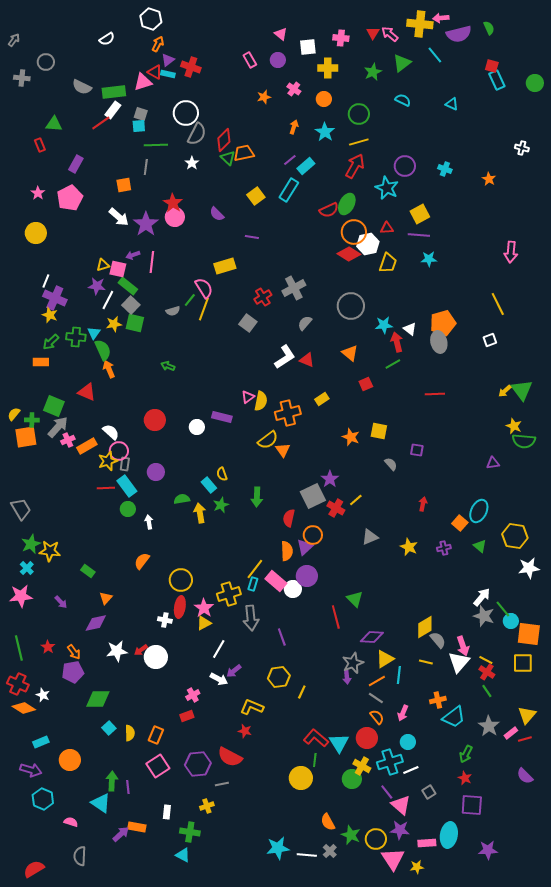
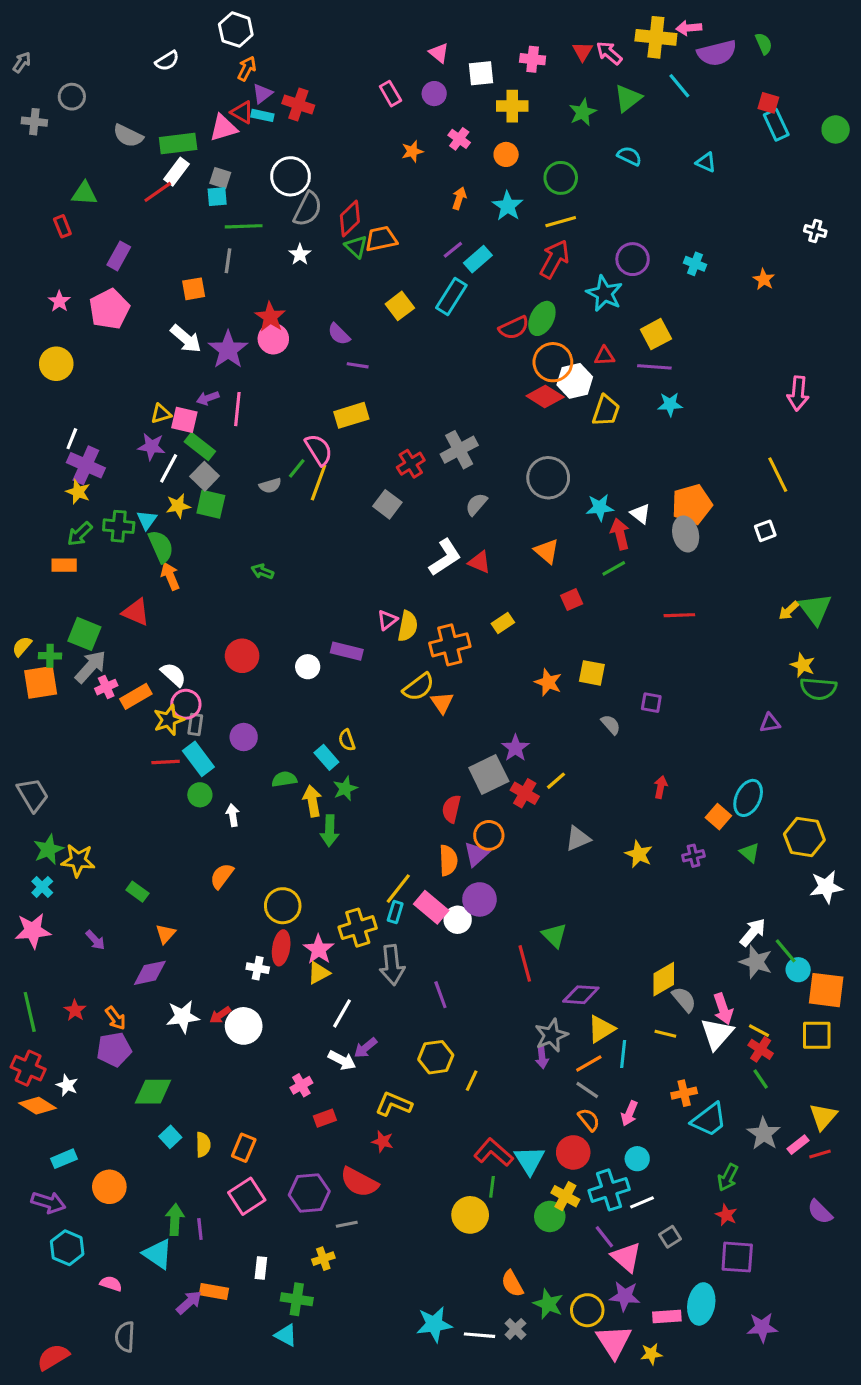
purple line: (252, 237) -> (358, 365), moved
green arrow: (257, 497) -> (330, 831), moved
red rectangle: (187, 716) -> (325, 1118), moved

